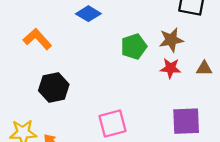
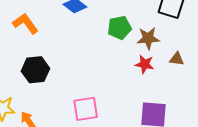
green pentagon: (134, 47) -> (119, 28), moved
brown triangle: (204, 68) -> (177, 59), moved

